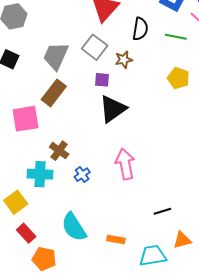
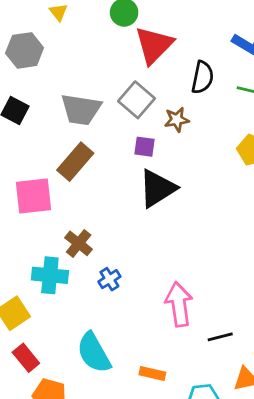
gray trapezoid: (56, 56) -> (81, 109), turned -108
pink arrow: (125, 164) -> (179, 304), moved

